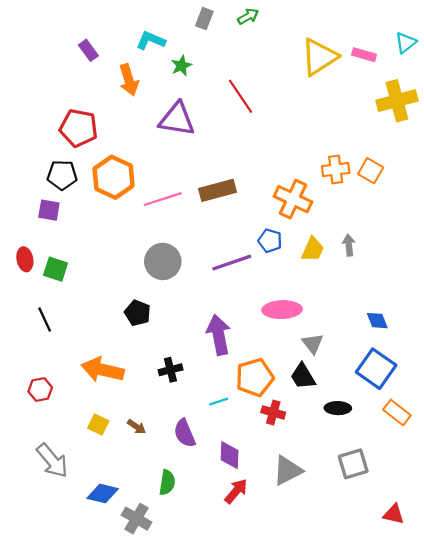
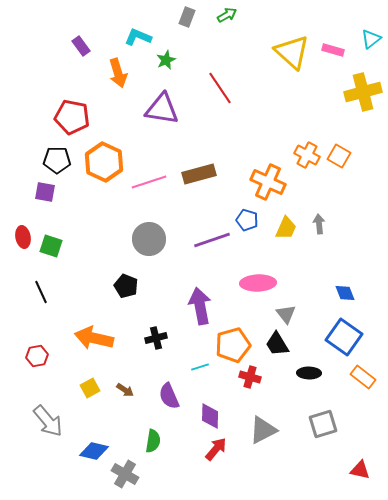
yellow triangle: (319, 57) -> (292, 52), turned -45
orange cross: (336, 170) -> (307, 155), turned 35
yellow square: (98, 424) -> (90, 388), turned 36

